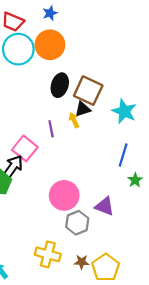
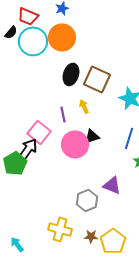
black triangle: (83, 109) -> (92, 136), moved
pink circle: (64, 195) -> (75, 144), moved

